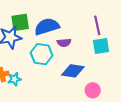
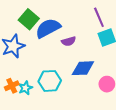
green square: (20, 22) -> (29, 19), moved, turned -30
cyan hexagon: (42, 54) -> (50, 81), moved

